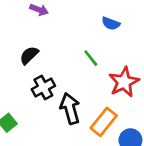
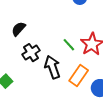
green line: (91, 58) -> (69, 45), moved

